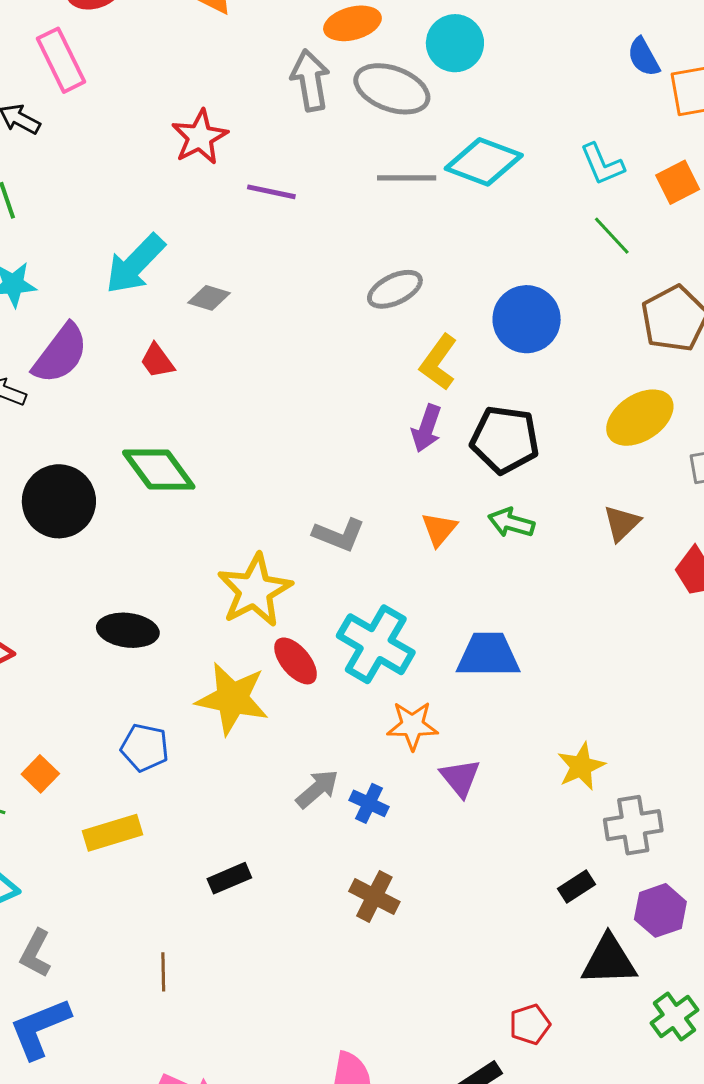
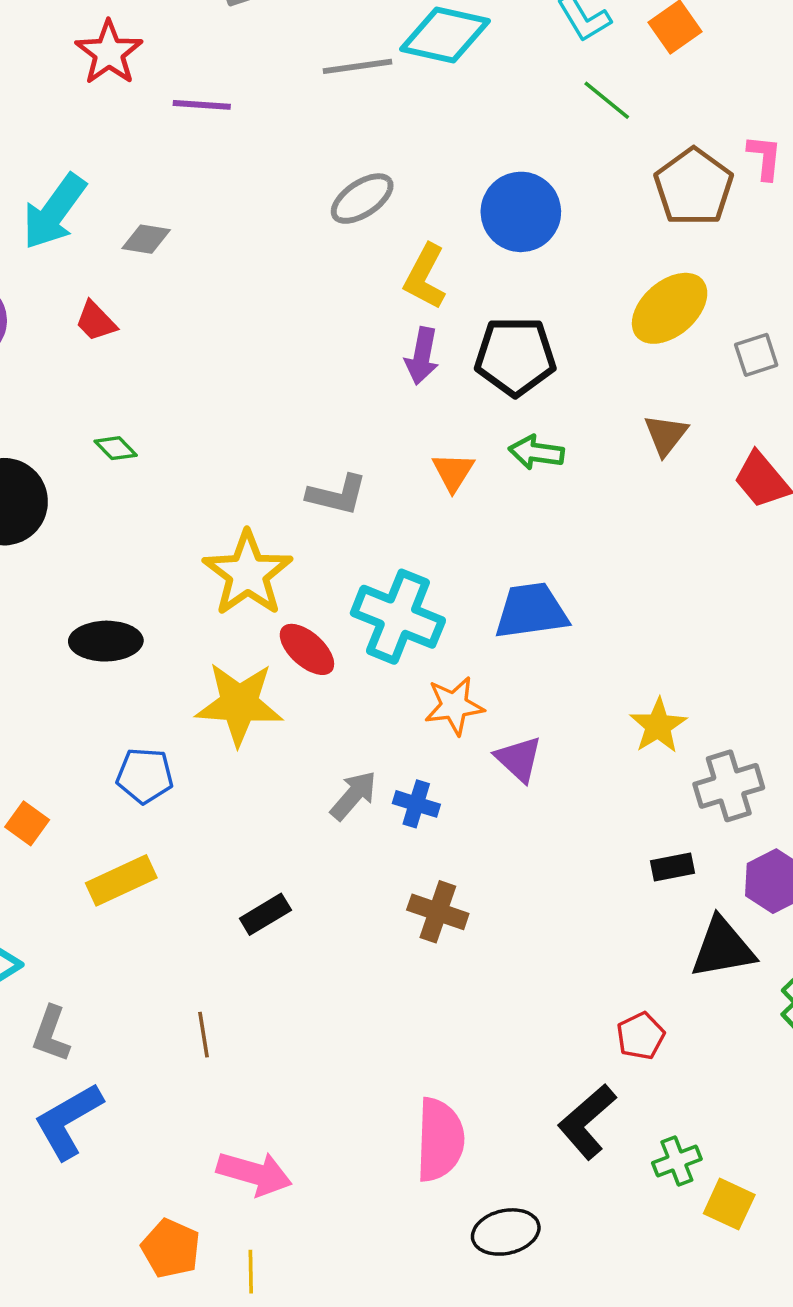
green diamond: (159, 470) -> (116, 448), size x0.5
black rectangle: (576, 887) -> (673, 867), turned 30

